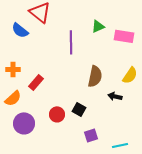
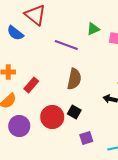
purple line: (71, 42) -> (66, 45), turned -70
brown semicircle: (95, 76) -> (74, 79), moved
red circle: (57, 114) -> (52, 117), size x1.5

